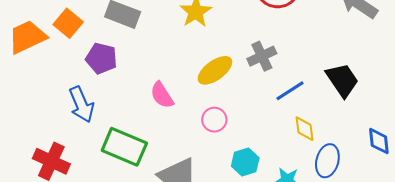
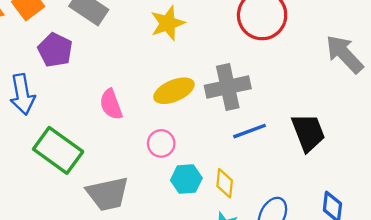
gray cross: (262, 56) -> (228, 87), size x1.4
yellow diamond: (304, 129) -> (225, 183), moved
cyan hexagon: (245, 162) -> (186, 179), moved

